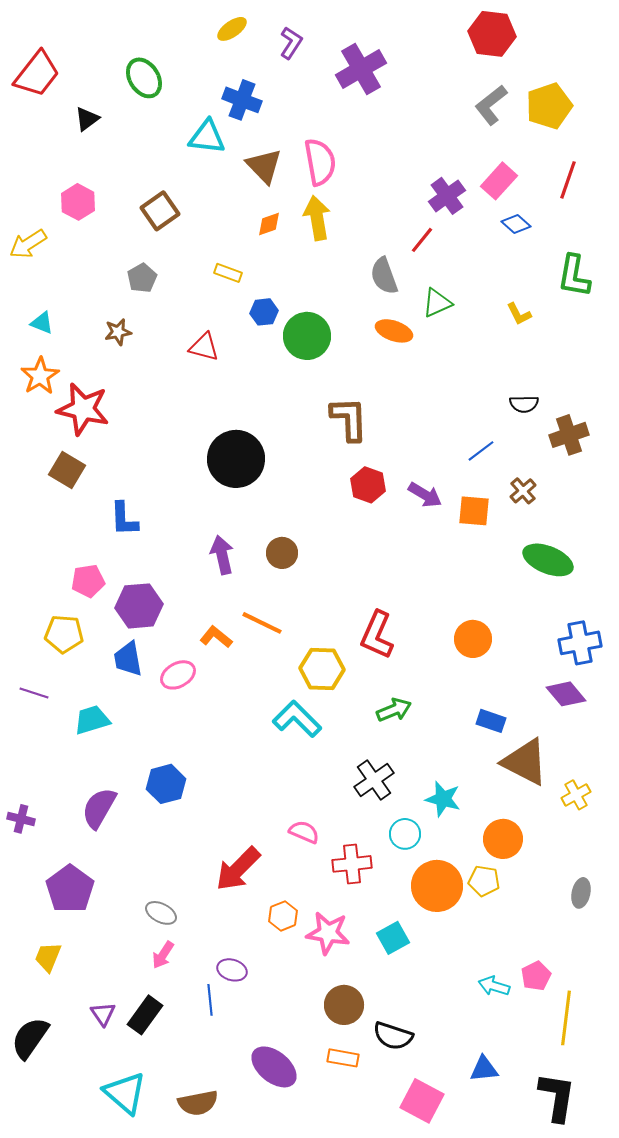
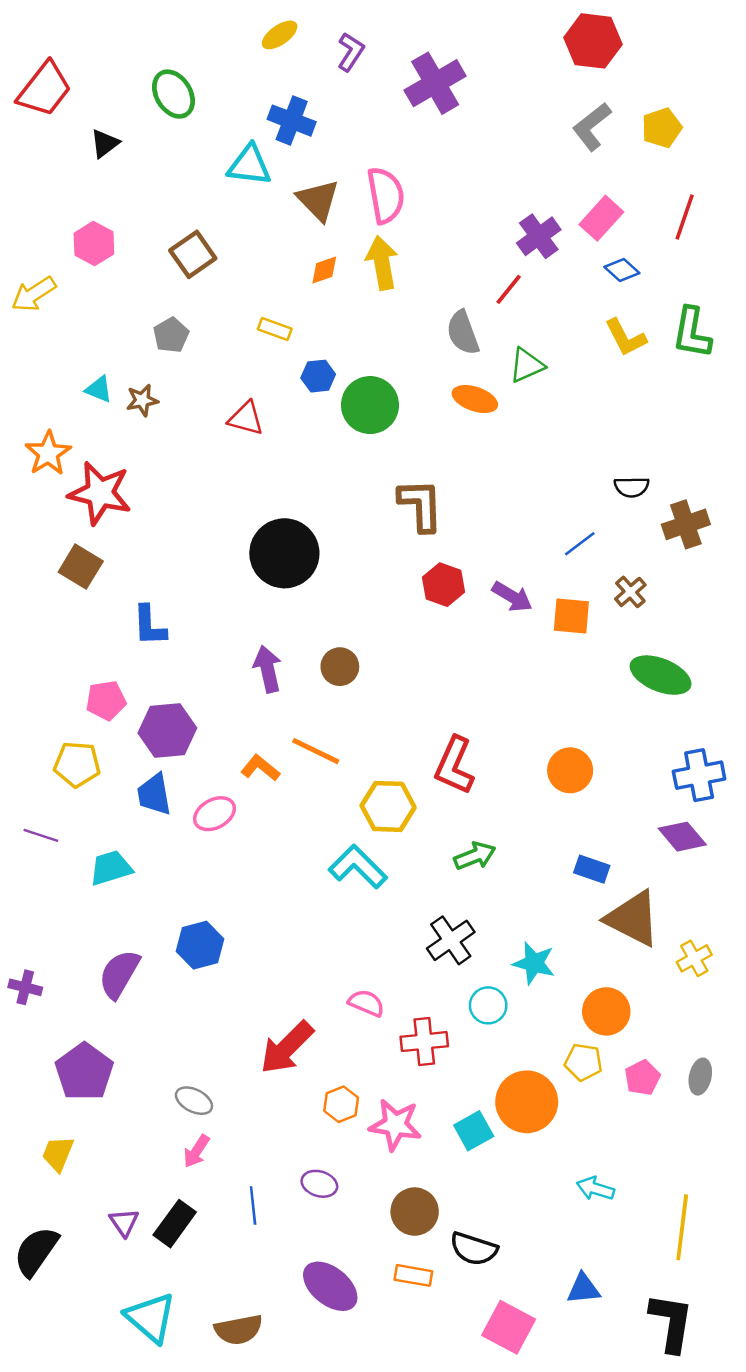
yellow pentagon: (549, 106) -> (662, 128), size x0.7
yellow L-shape: (519, 314) -> (626, 338), moved, size x1.4
cyan triangle: (42, 323) -> (99, 389), moved
orange circle: (437, 886) -> (527, 1102), moved
purple ellipse: (232, 970) -> (319, 1184), moved
pink pentagon: (536, 976) -> (642, 1078), moved

